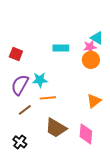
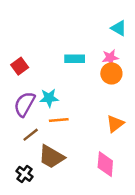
cyan triangle: (97, 38) -> (119, 28), moved
red square: (16, 54) -> (20, 66), turned 32
brown trapezoid: (56, 128) -> (51, 157), moved

